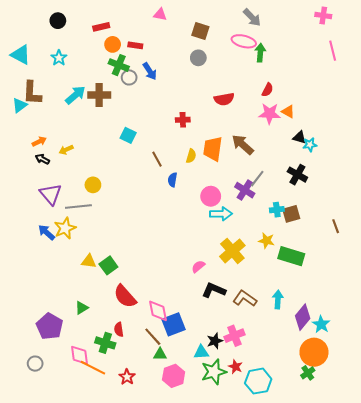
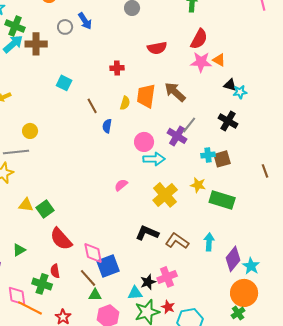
green cross: (119, 65) -> (15, 26), moved
red semicircle: (267, 90) -> (199, 39), size x1.5
pink semicircle: (198, 266) -> (121, 185), moved

